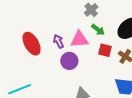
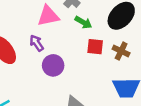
pink triangle: (79, 39) -> (48, 16), moved

